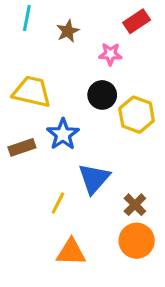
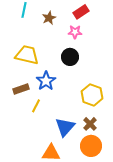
red rectangle: (137, 21) -> (81, 12), moved
yellow hexagon: (137, 115) -> (92, 95), moved
blue triangle: (94, 178) -> (65, 127), moved
yellow line: (58, 203) -> (36, 106), moved

